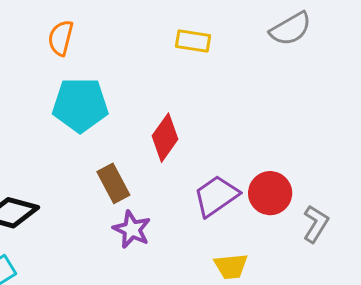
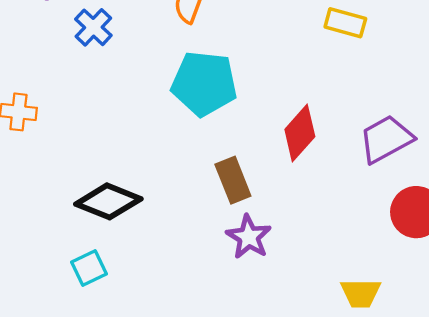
purple trapezoid: (216, 196) -> (386, 139), moved

